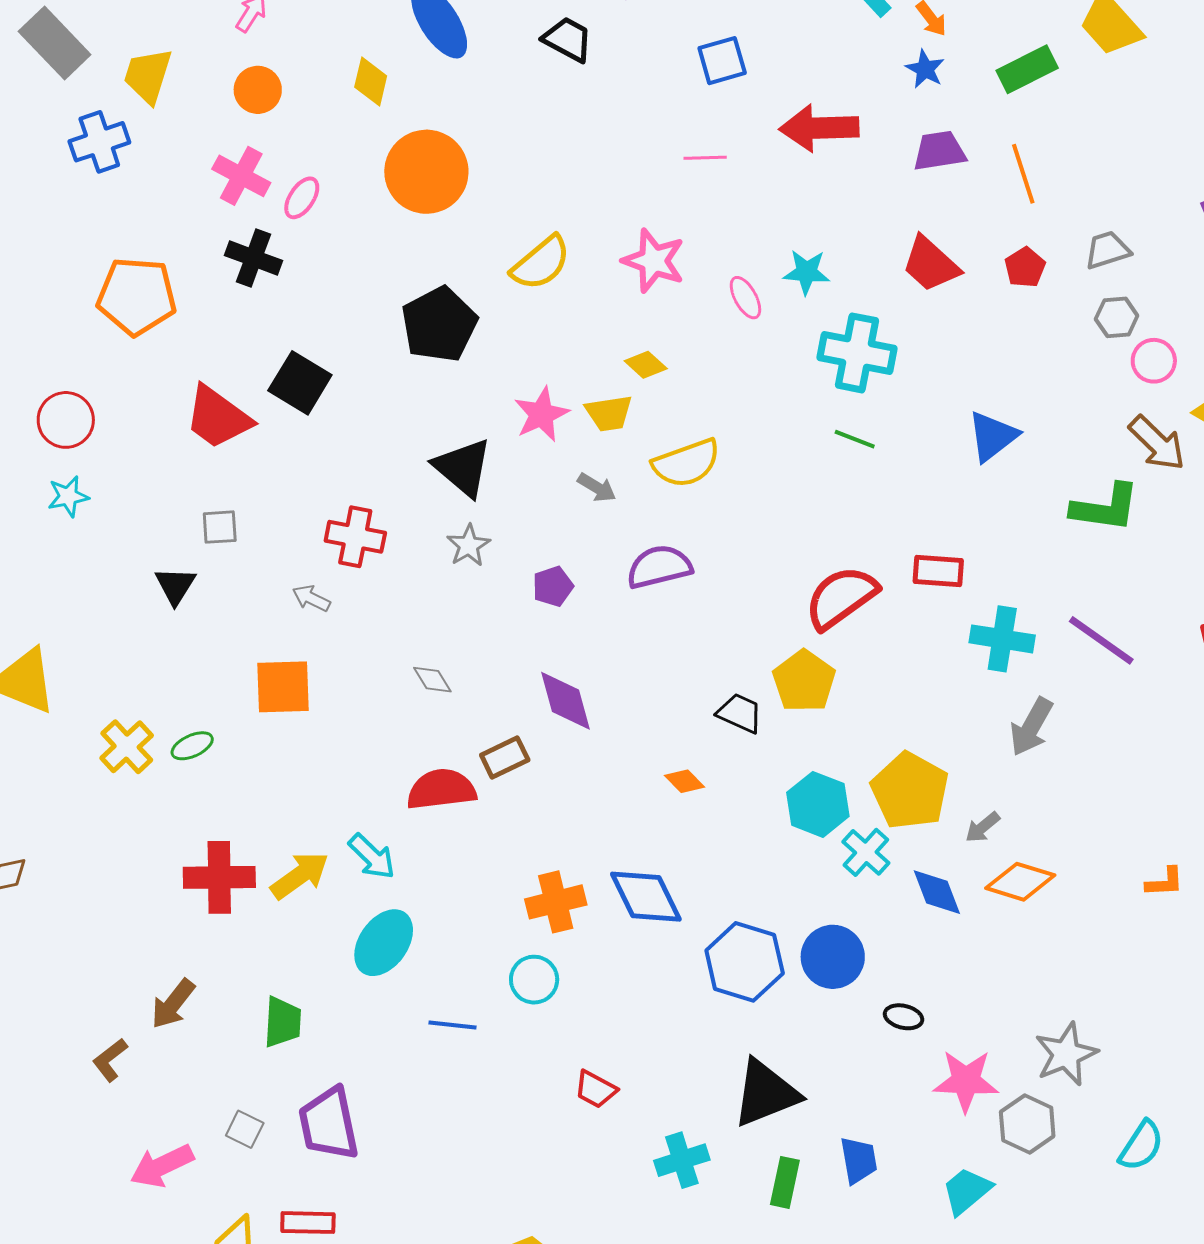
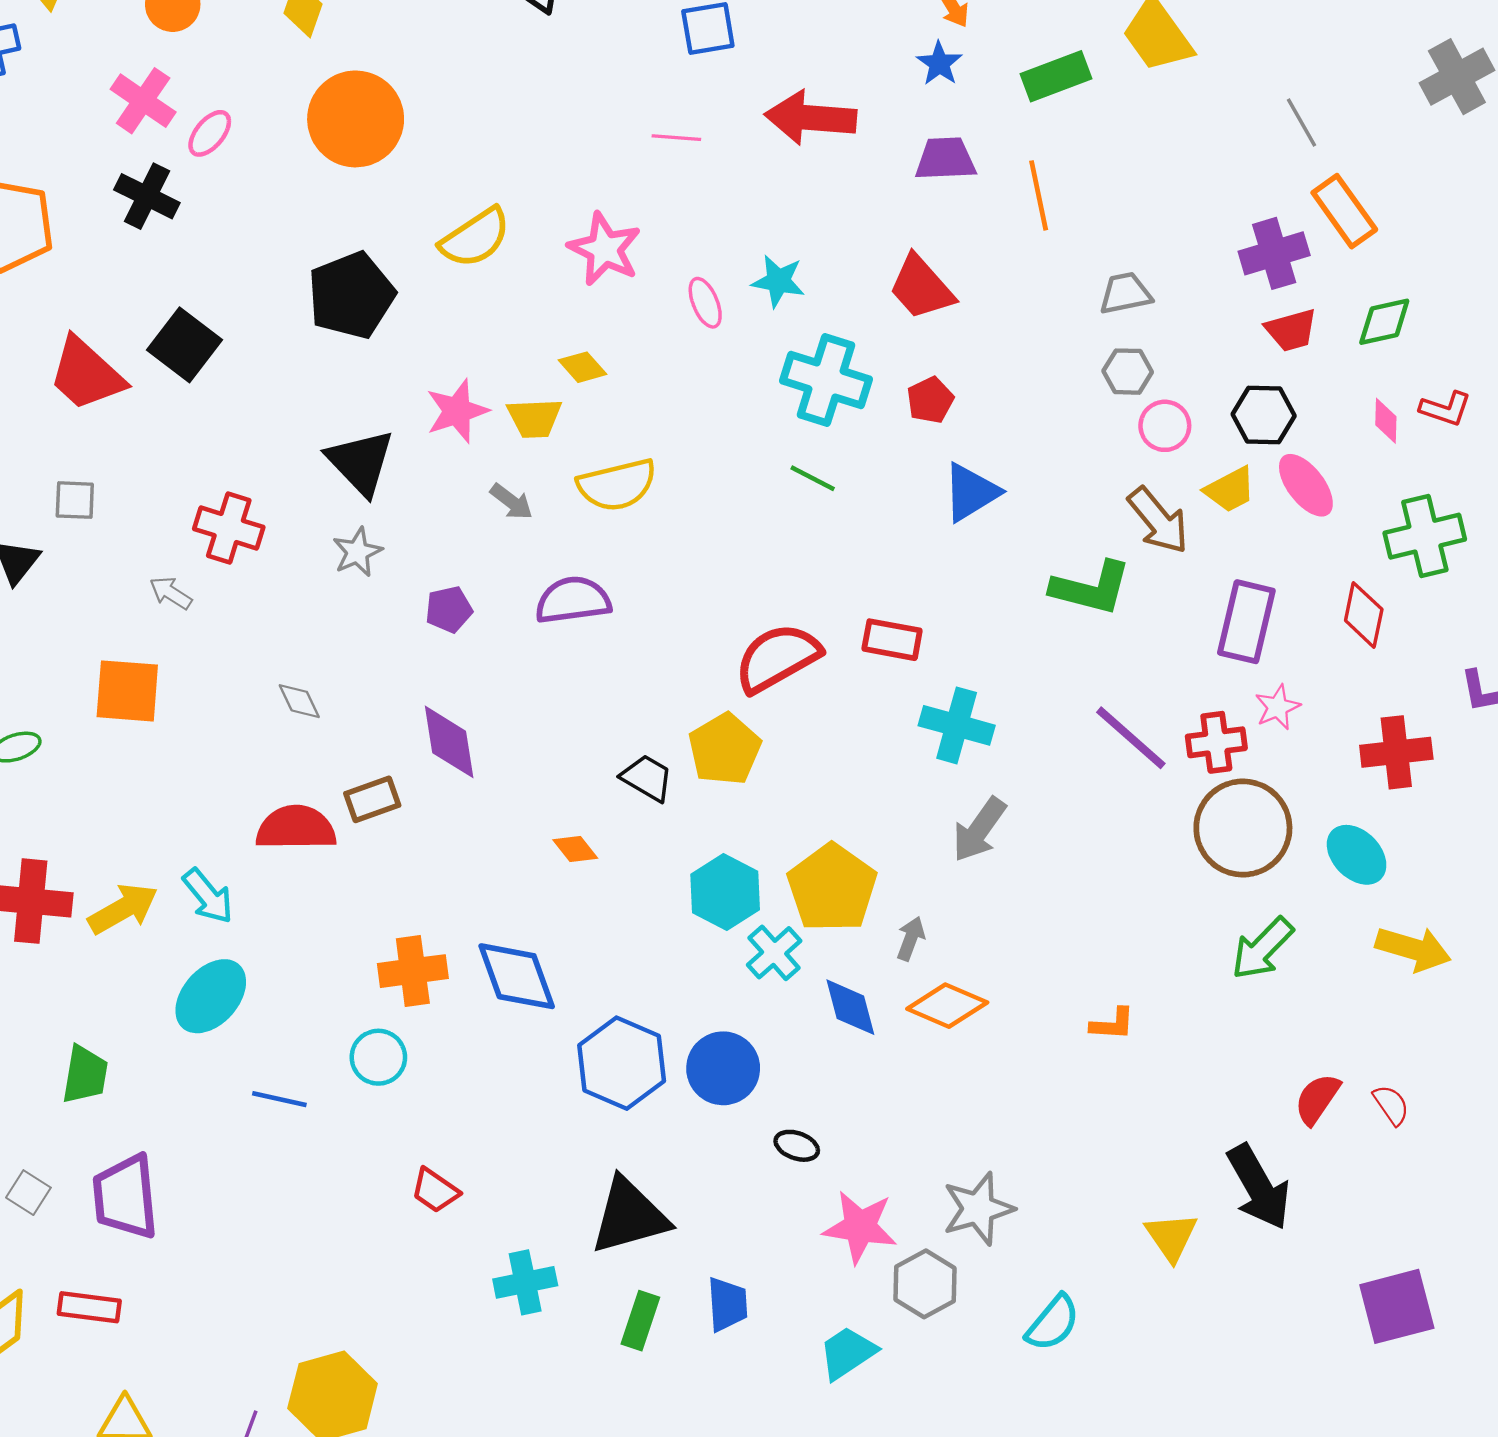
red pentagon: (1025, 267) -> (930, 400), moved
purple line: (1101, 640) -> (1131, 738), moved
gray arrow: (983, 827) -> (911, 939), turned 144

